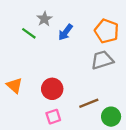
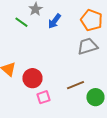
red circle: (52, 89) -> (32, 78), moved

